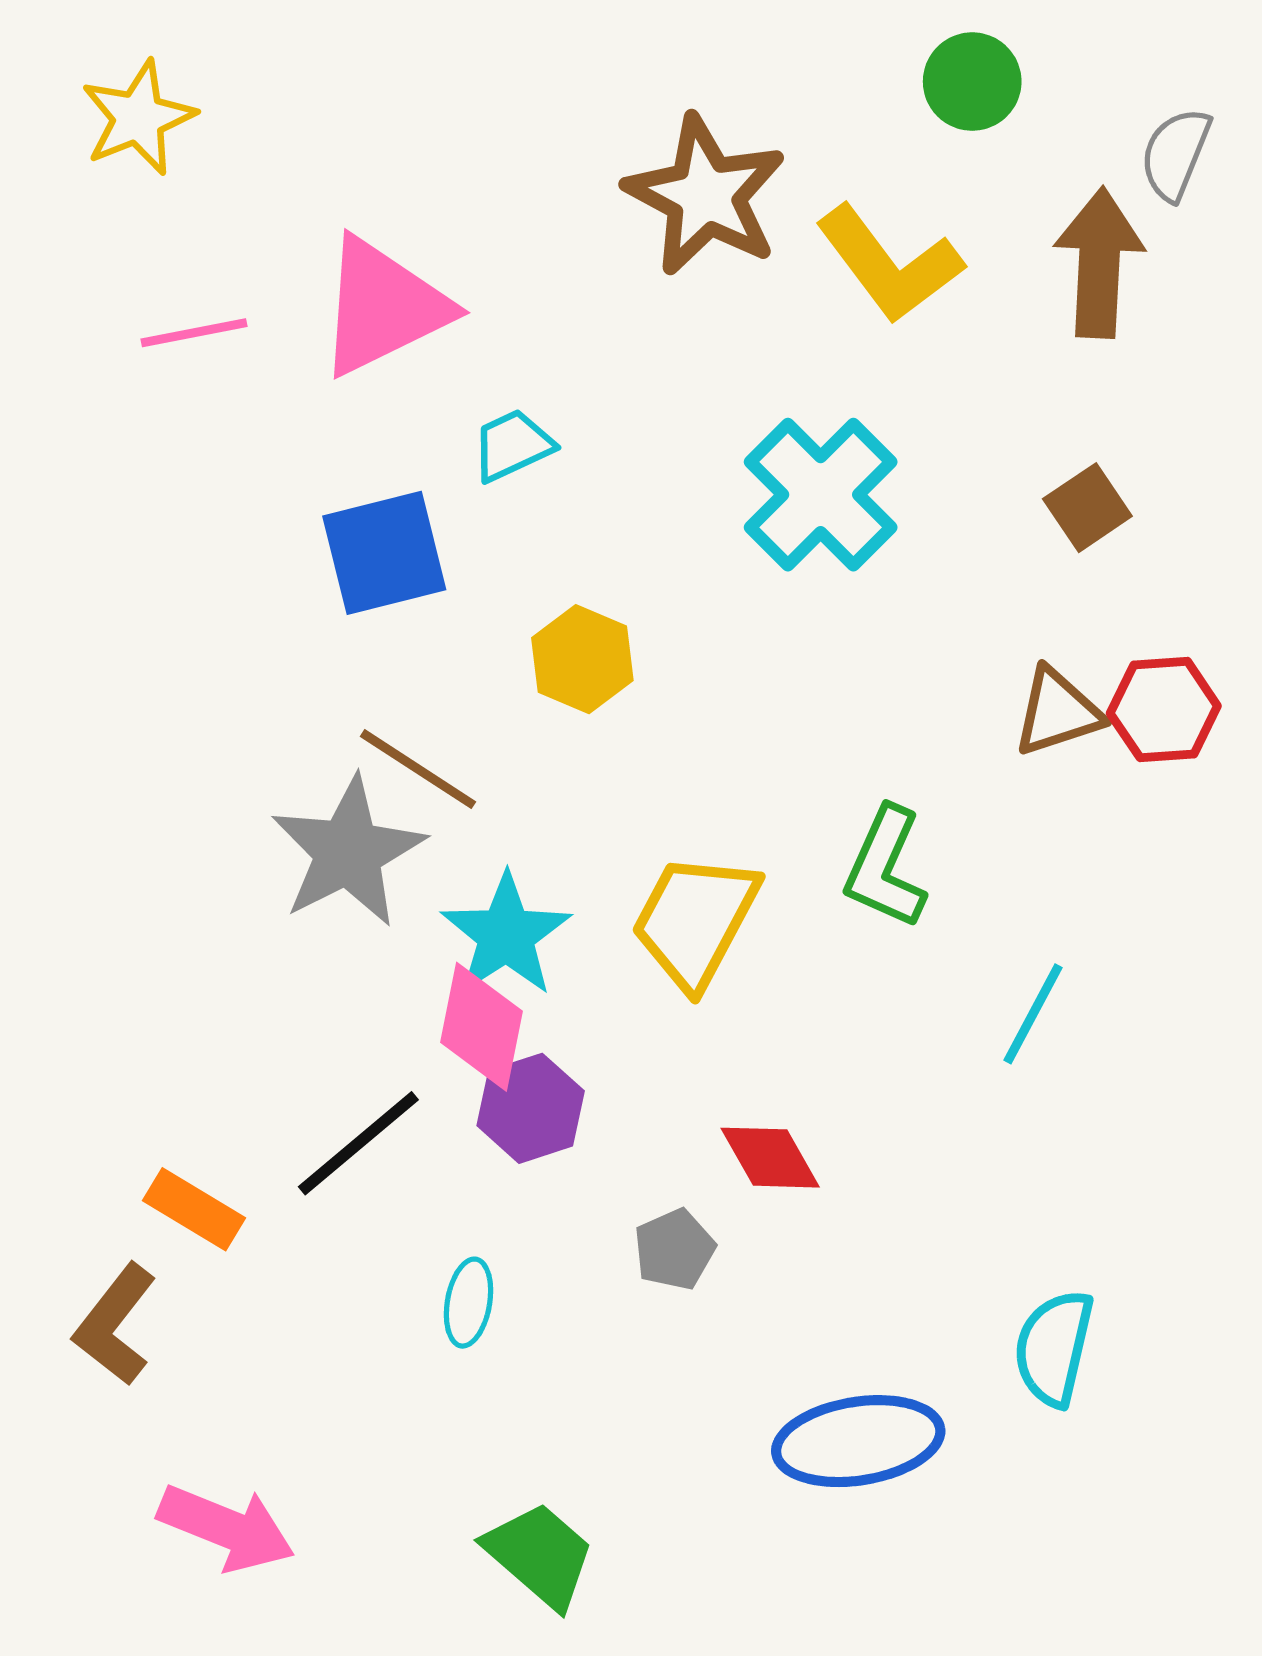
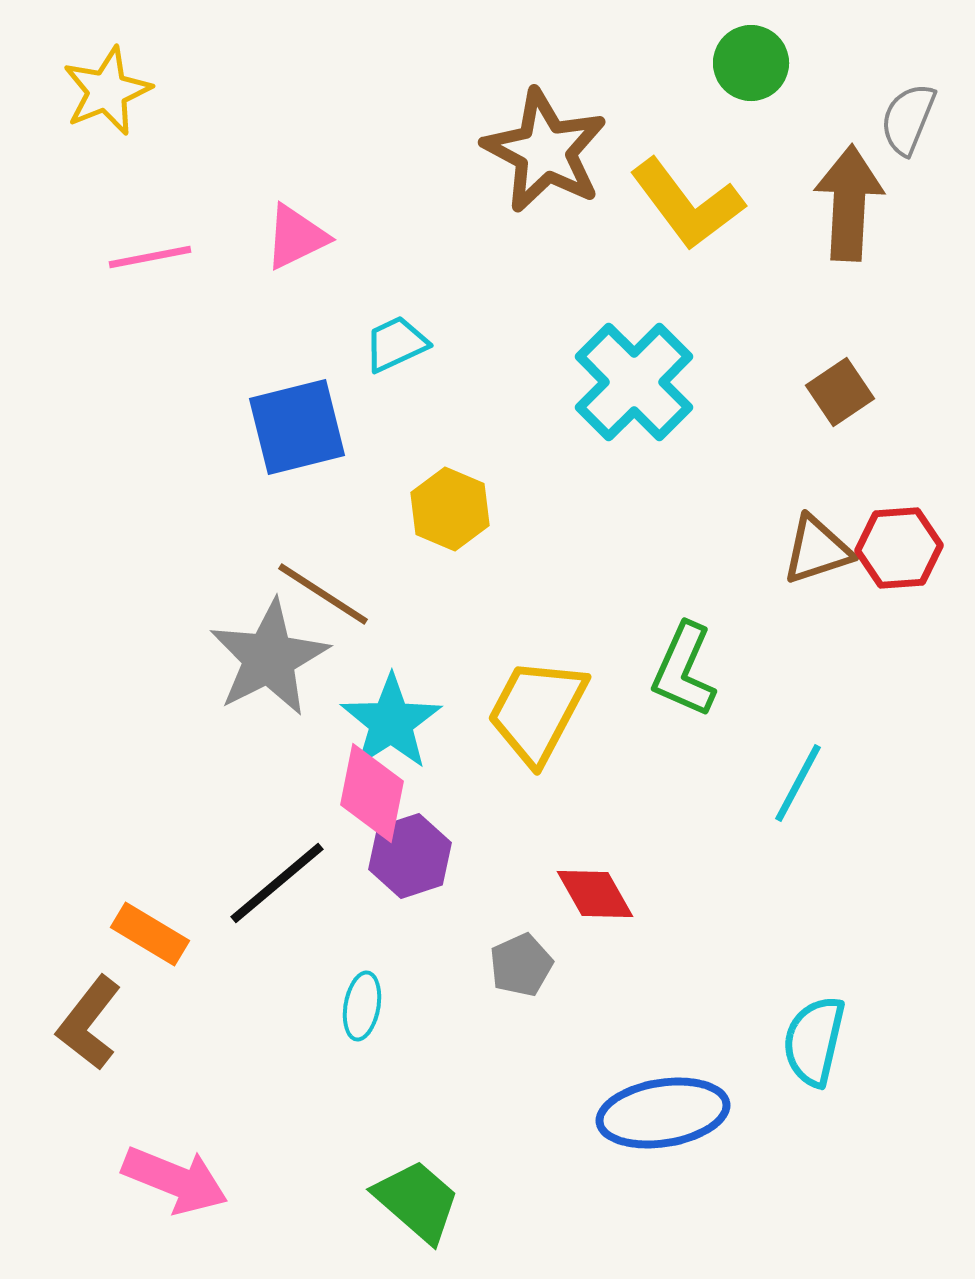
pink triangle: (383, 307) -> (296, 237), size x0.6

